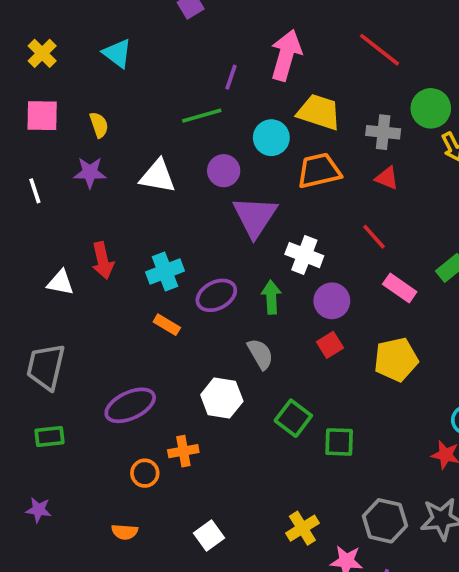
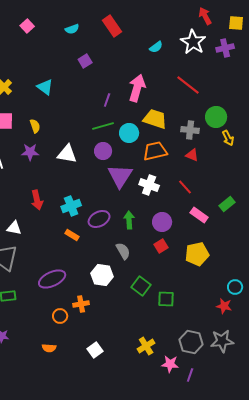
green line: (202, 116) -> (103, 126), moved
white cross: (304, 255) -> (149, 185), moved
white triangle: (60, 282) -> (14, 228), moved

